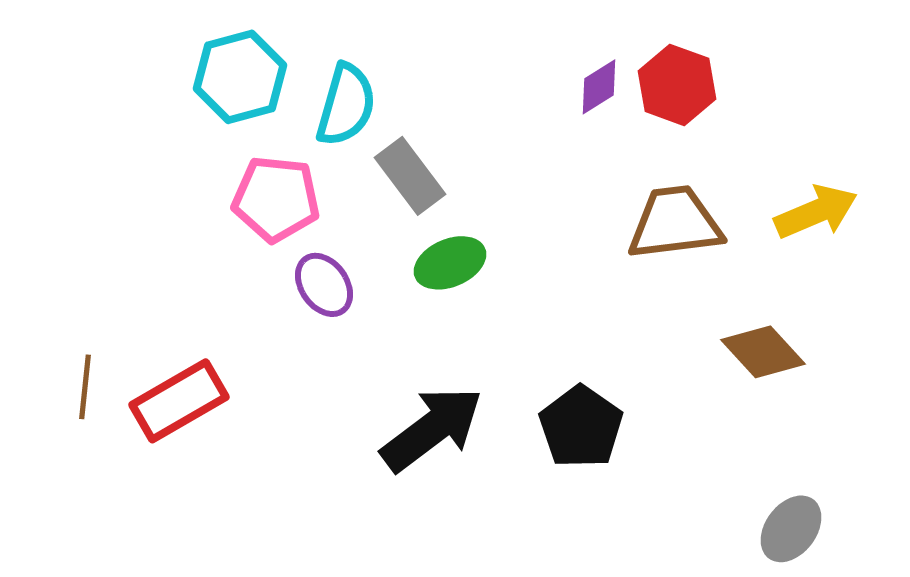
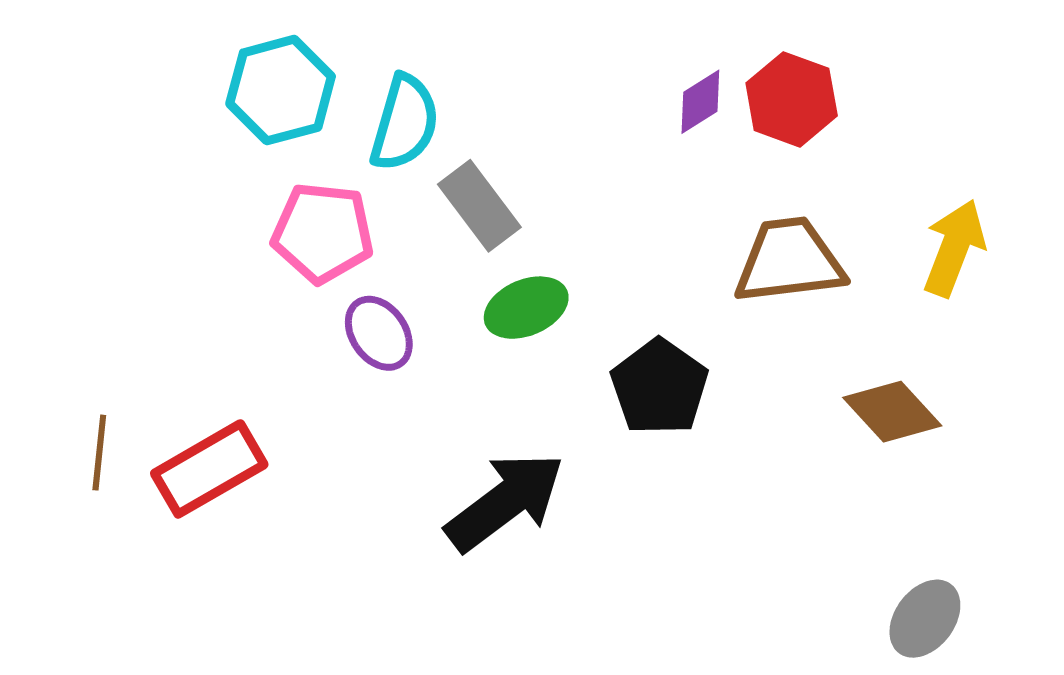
yellow arrow: (816, 212) -> (954, 248), turned -46
black pentagon: (581, 427) -> (659, 387), moved

